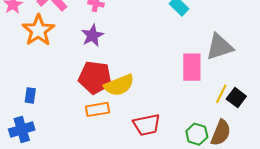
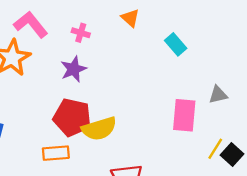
gray triangle: (220, 47) -> (218, 95), size x0.6
orange rectangle: (97, 109) -> (56, 153), moved

